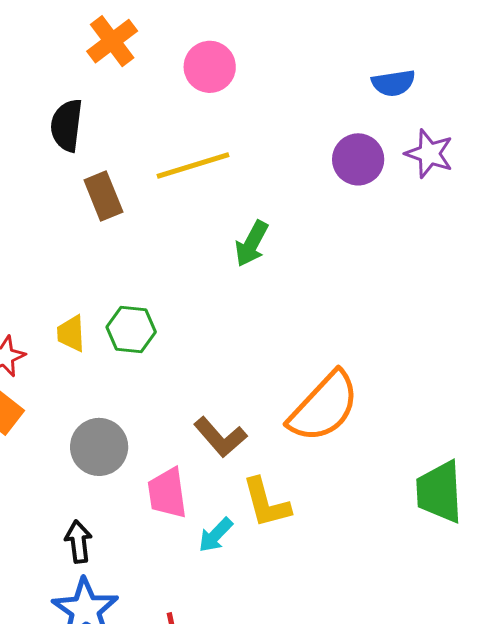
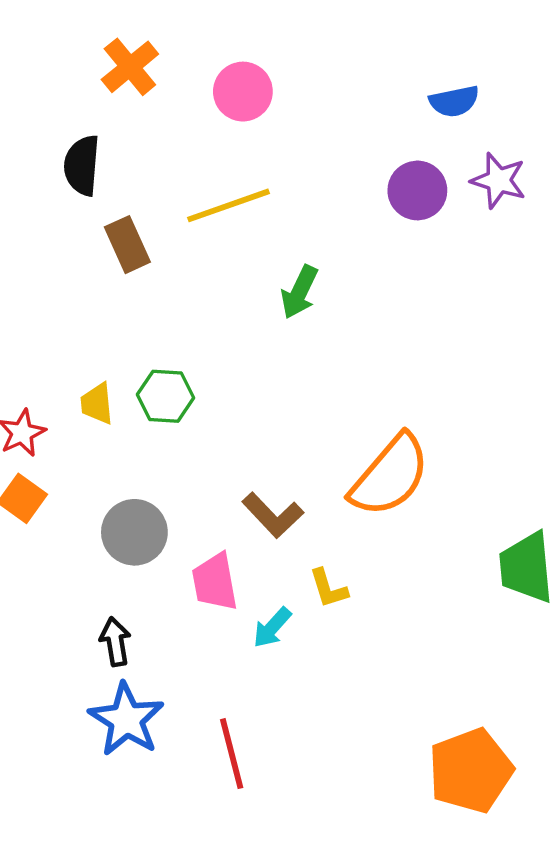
yellow L-shape: (266, 503) -> (328, 588), size x0.7

